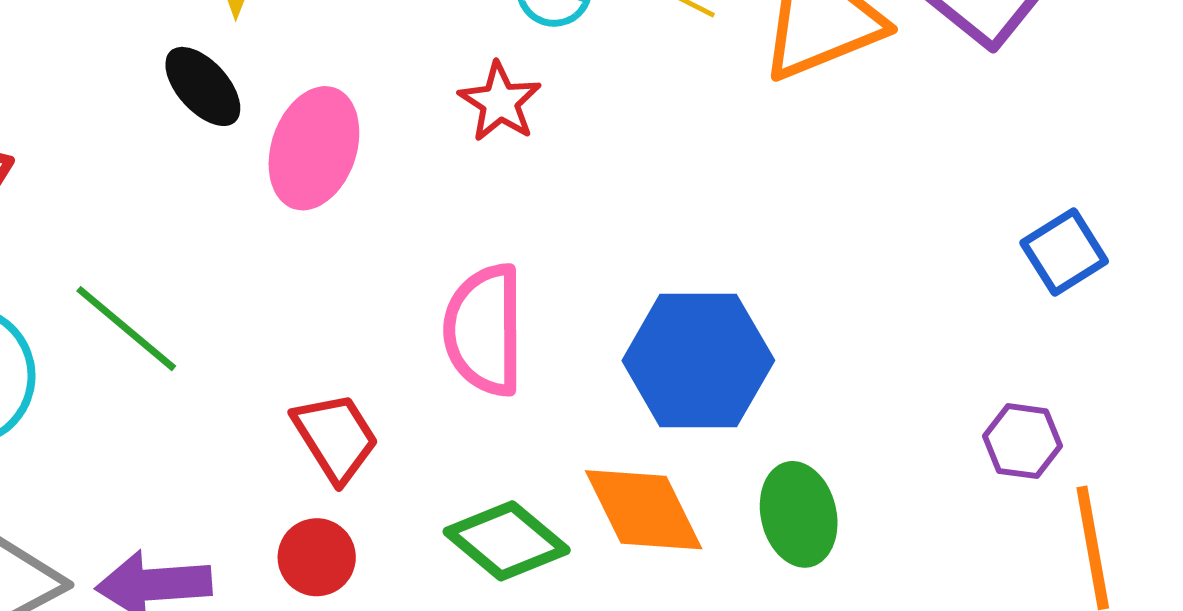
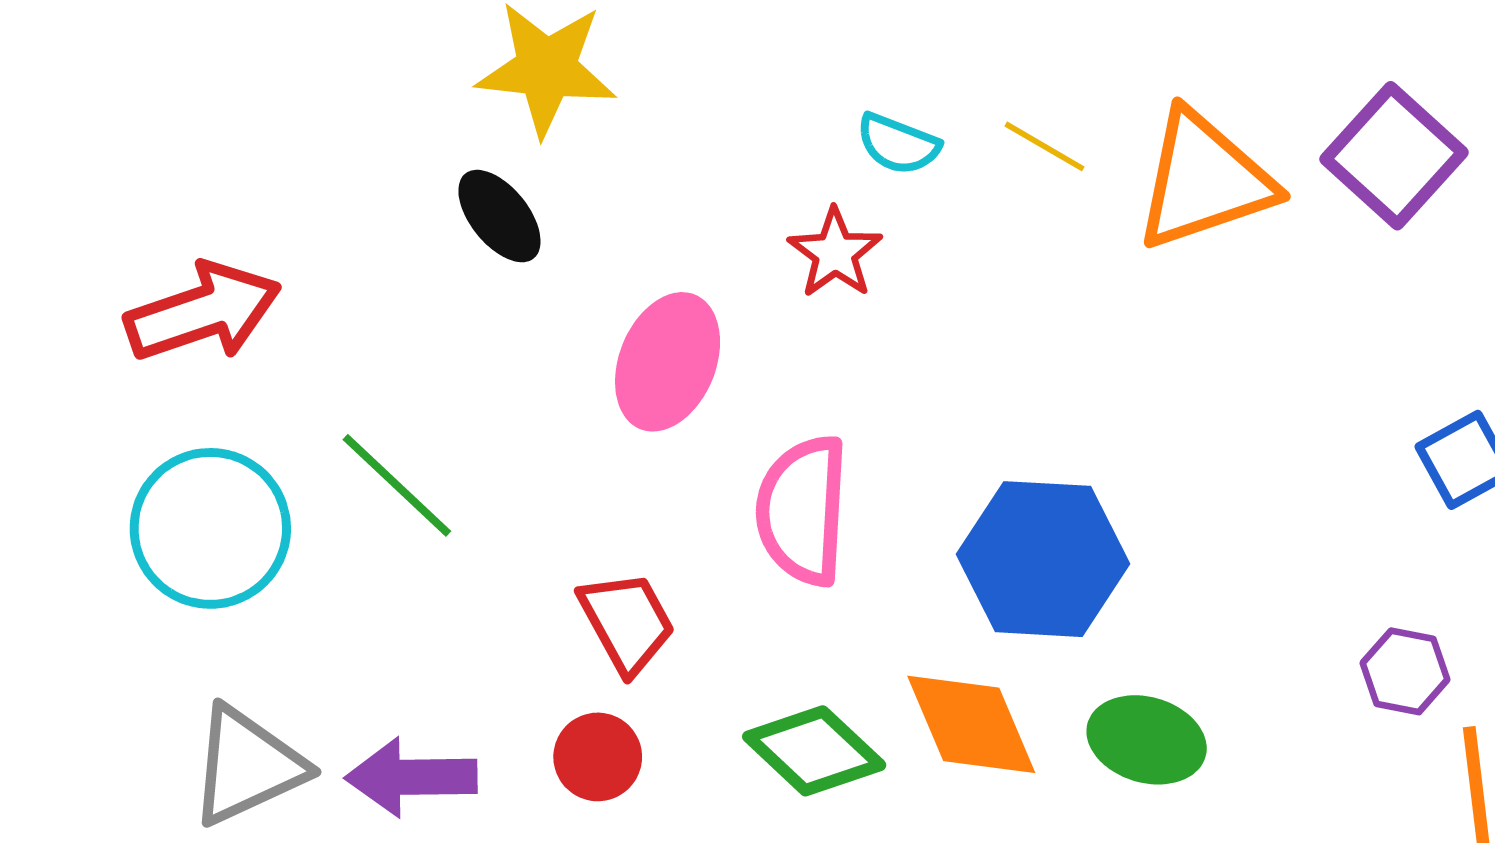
pink ellipse: (314, 148) -> (668, 362), moved
green ellipse: (799, 514) -> (1147, 740), turned -64

